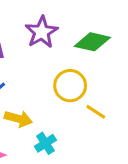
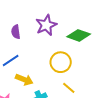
yellow line: (96, 112) -> (69, 88), moved

